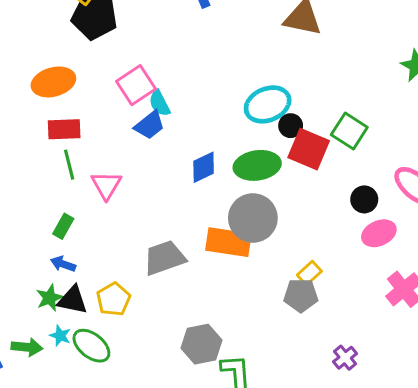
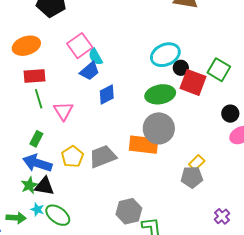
blue diamond: (204, 167) -> (107, 94), moved
blue arrow: (63, 264) -> (37, 163), size x1.8
yellow pentagon: (114, 299) -> (72, 157), moved

